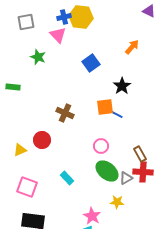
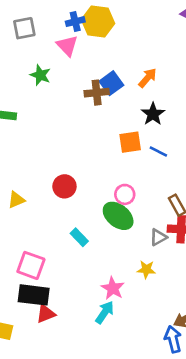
orange arrow: (132, 47) -> (148, 78), moved
brown cross: (65, 113) -> (97, 93), moved, turned -30
blue line: (116, 114) -> (158, 152), moved
red circle: (42, 140) -> (64, 186), moved
green ellipse: (107, 171) -> (118, 216), moved
pink square: (27, 187) -> (31, 265), moved

